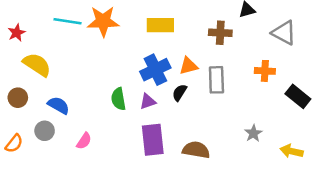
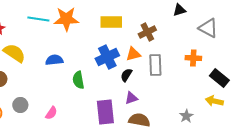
brown cross: (220, 33) -> (147, 32), moved, turned -30
purple triangle: (148, 102) -> (131, 98), moved
blue semicircle: (59, 105) -> (54, 60), moved, turned -36
gray star: (253, 133) -> (186, 116), moved
yellow arrow: (292, 151) -> (214, 101), moved

